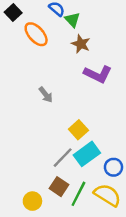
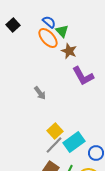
orange ellipse: (36, 34) -> (48, 38), moved
purple L-shape: (98, 74) -> (83, 76), turned 35
yellow square: (78, 130) -> (55, 131), moved

